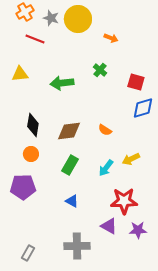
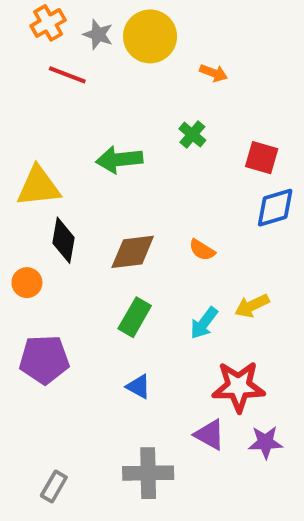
yellow triangle: (20, 74) -> (38, 186), moved, size x1.4
orange circle: (31, 154) -> (27, 283), moved

